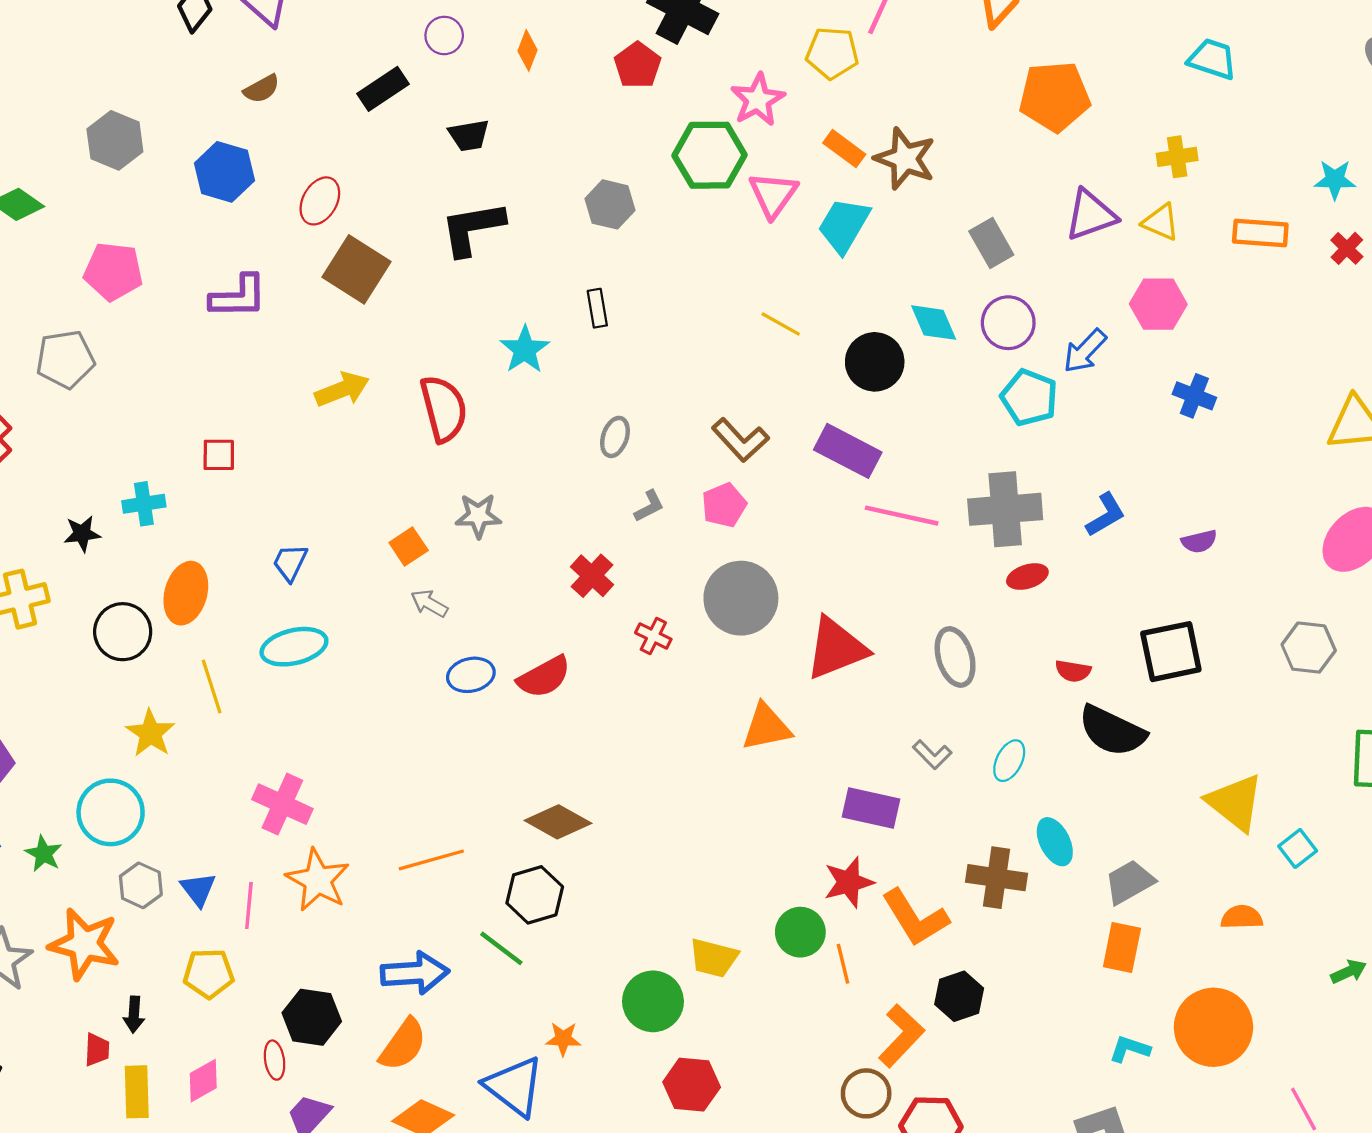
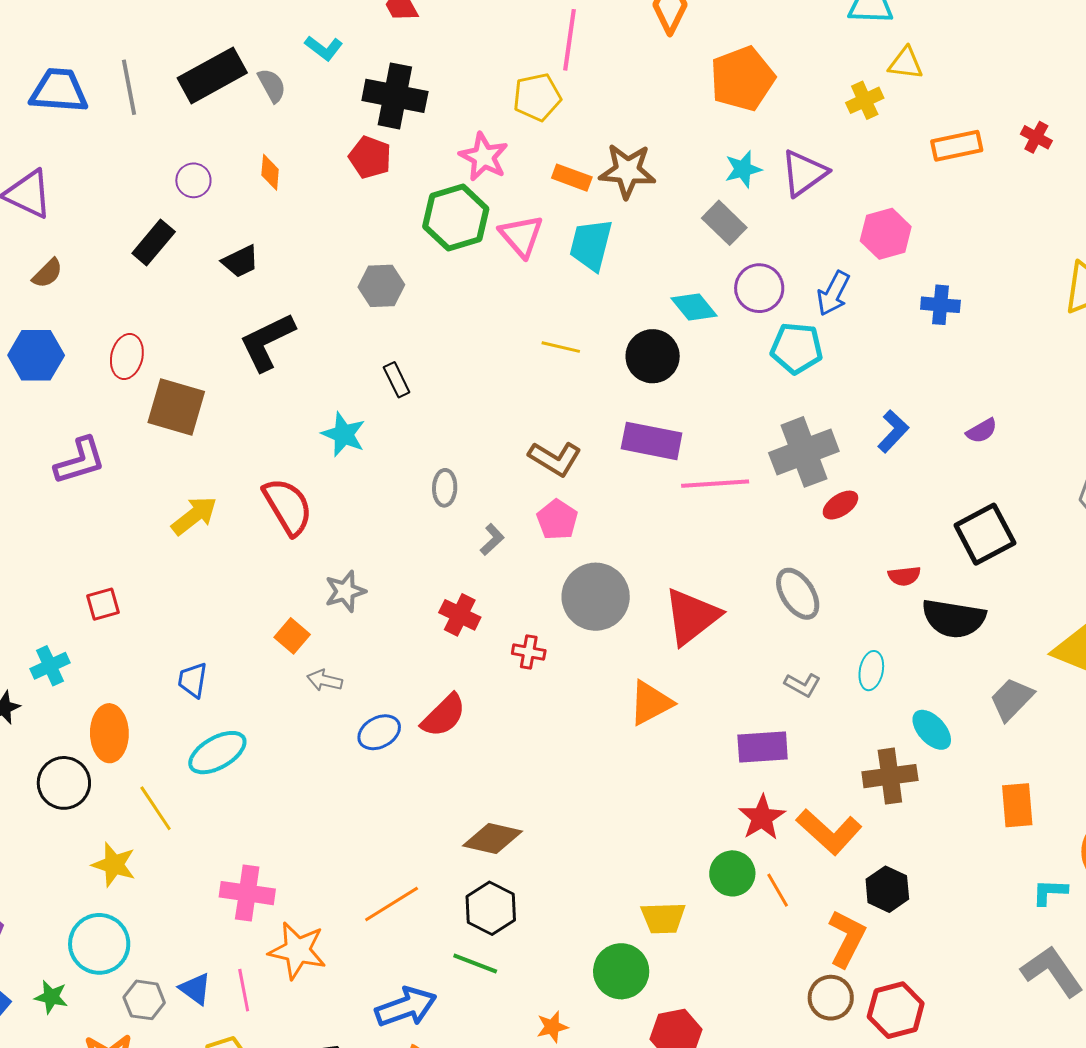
cyan star: (1335, 180) -> (743, 169), moved
yellow triangle: (1161, 222) -> (906, 63), moved
gray trapezoid: (1129, 882) -> (1012, 699), moved

